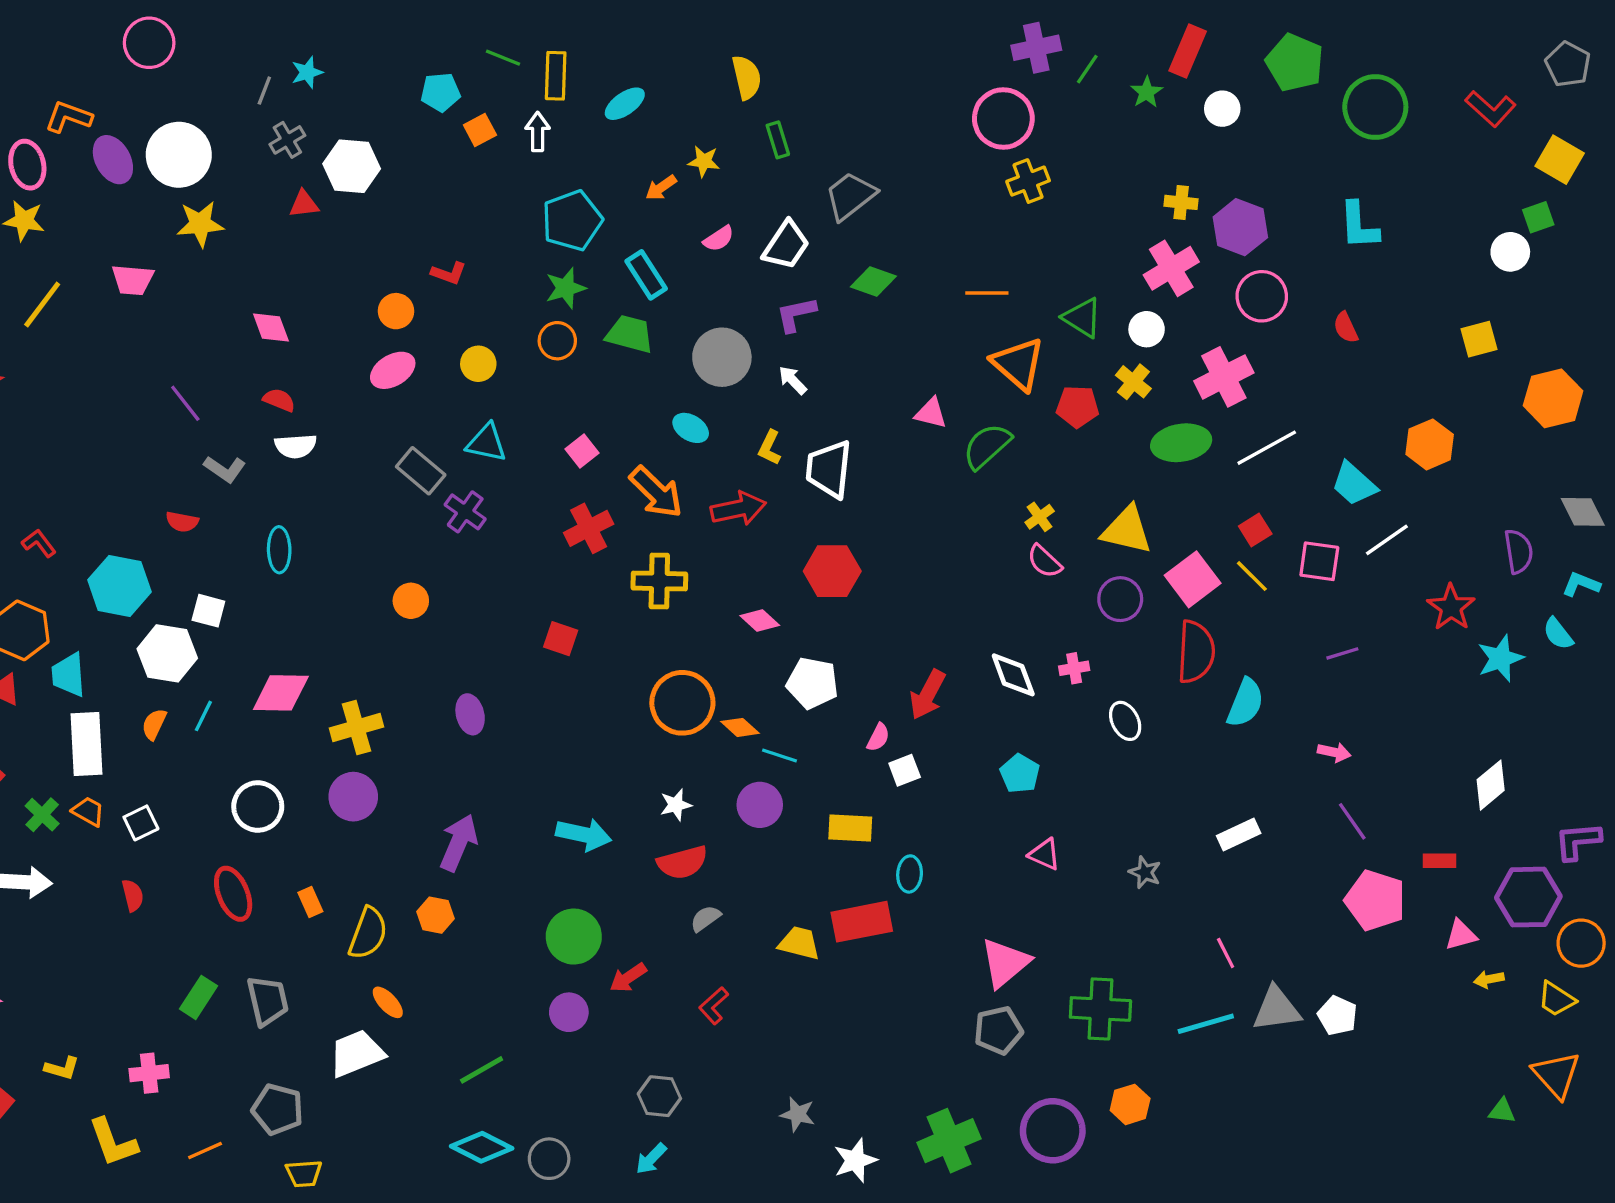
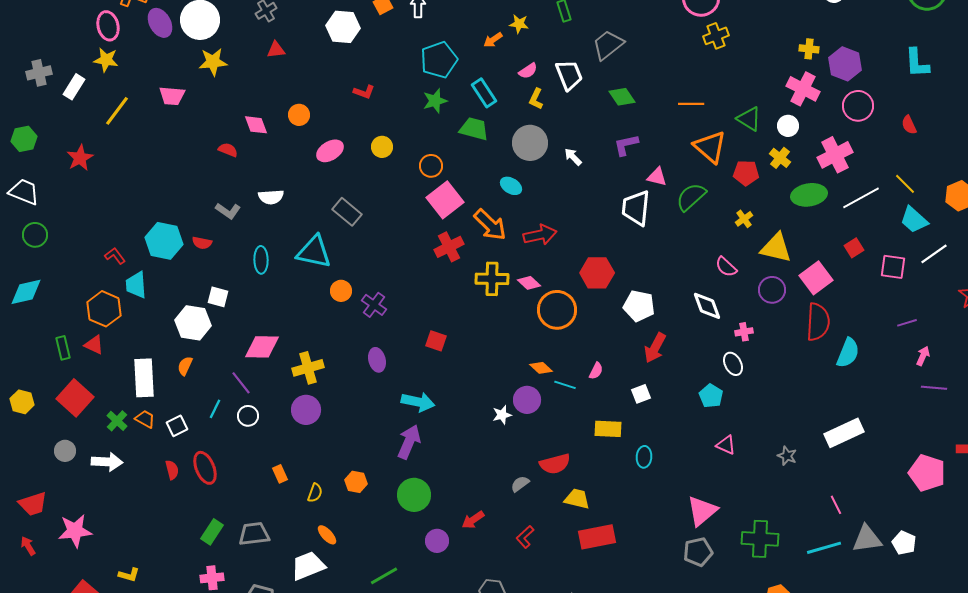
white hexagon: (352, 166) -> (343, 27), moved
white trapezoid: (786, 245) -> (569, 75), turned -56
pink cross: (1171, 268) -> (803, 89), turned -32
green diamond: (873, 281) -> (622, 97), turned 36
orange circle: (396, 311) -> (299, 115), moved
purple L-shape: (796, 314) -> (626, 145), moved
orange circle: (557, 341) -> (431, 166), moved
red semicircle: (279, 400) -> (228, 150), moved
purple line: (185, 403) -> (241, 383), moved
cyan triangle: (487, 443) -> (314, 252), moved, size x1.4
yellow L-shape: (770, 448) -> (536, 99), moved
pink square: (582, 451) -> (445, 200), size x1.8
white trapezoid: (829, 469) -> (636, 208), moved
purple cross: (465, 512) -> (374, 305), moved
yellow cross: (1040, 517) -> (744, 219), moved
yellow line: (1252, 576) -> (905, 184), moved
cyan hexagon: (119, 586) -> (164, 241), moved
pink diamond: (760, 621) -> (529, 283), moved
red square: (561, 639) -> (436, 341), moved
cyan trapezoid: (68, 675) -> (136, 285), moved
white diamond: (1013, 675) -> (707, 306), moved
white pentagon: (812, 683) -> (639, 306), moved
orange circle: (682, 703) -> (557, 310), moved
cyan line: (203, 716) -> (215, 409), moved
white ellipse: (1125, 721) -> (733, 364), moved
pink semicircle: (878, 737) -> (596, 371), moved
pink arrow: (1334, 752) -> (923, 356), moved, turned -78
purple circle: (760, 805) -> (527, 400), moved
white circle: (258, 806) -> (248, 416), size x0.7
purple line: (1352, 821) -> (934, 388), moved, turned -50
cyan arrow: (584, 834) -> (418, 402), moved
white rectangle: (1239, 834) -> (844, 433), size x1.5
purple arrow: (459, 843) -> (409, 442), moved
red semicircle: (682, 862) -> (555, 464), moved
red ellipse: (233, 894) -> (205, 468), moved
red rectangle: (862, 922) -> (597, 537), moved
yellow semicircle: (368, 933) -> (315, 493), size x0.6
green circle: (574, 937) -> (414, 495), moved
gray trapezoid: (268, 1001) -> (254, 534), turned -84
pink cross: (149, 1073) -> (212, 578), moved

